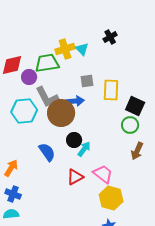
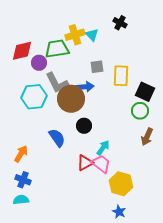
black cross: (110, 37) -> (120, 23), turned -32
cyan arrow: (84, 149) -> (103, 148), moved
pink trapezoid: (103, 174) -> (101, 164), moved

